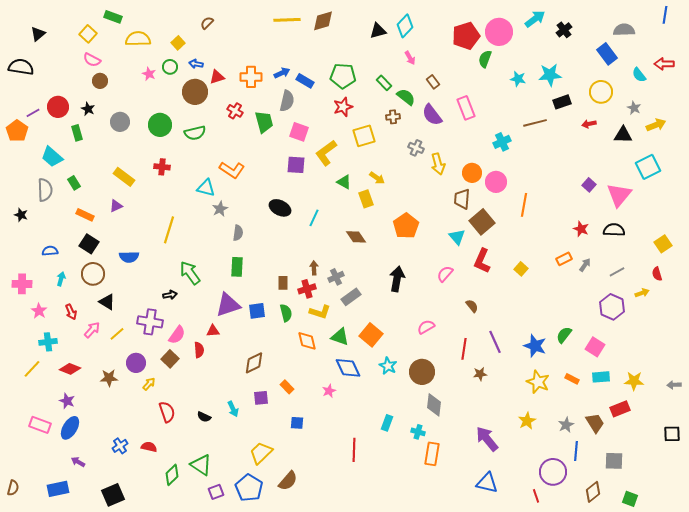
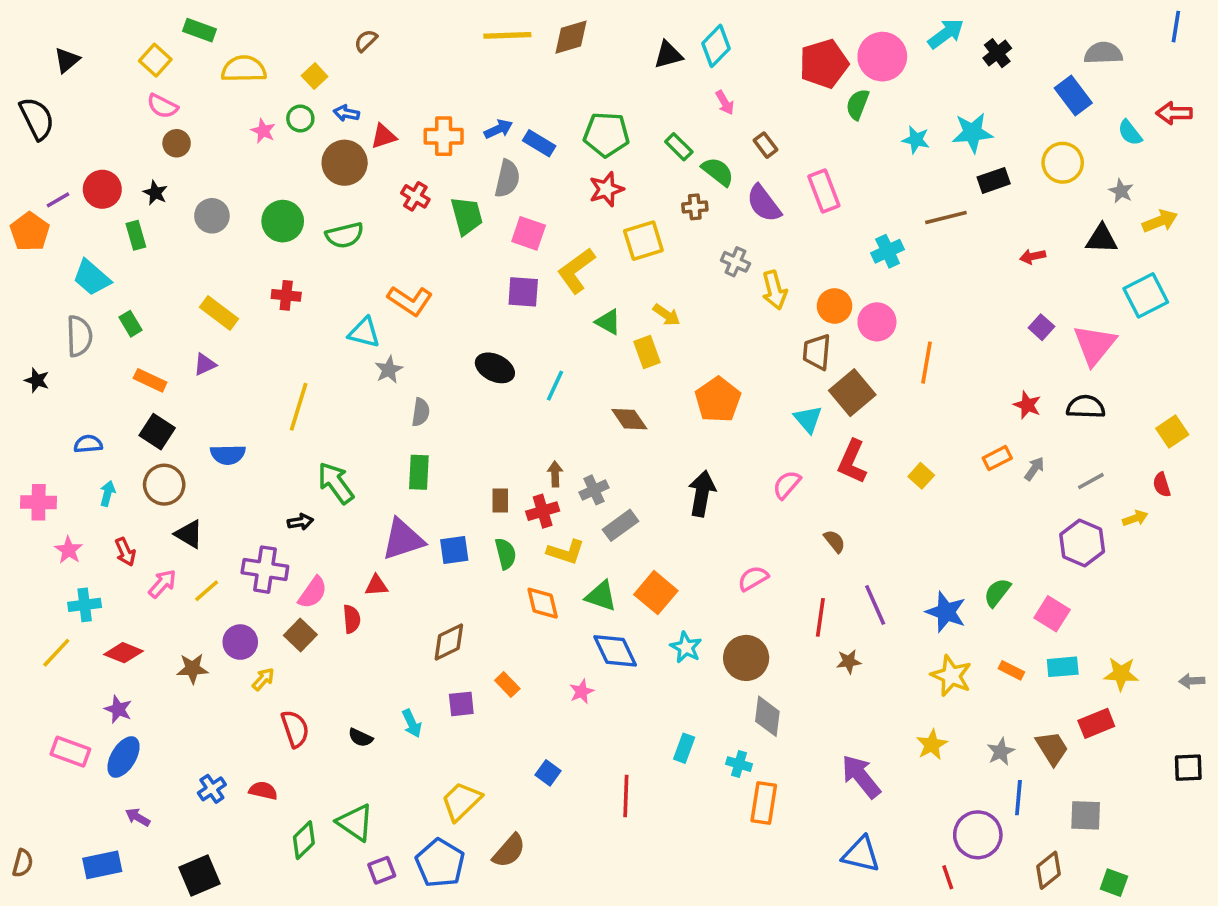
black semicircle: (21, 67) -> (37, 119), turned 55
red arrow: (589, 124) -> (1033, 256), moved
blue square: (297, 423) -> (548, 773), moved, turned 32

